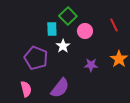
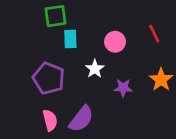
green square: (68, 16) -> (55, 16), moved, turned 36
white star: (63, 46) -> (95, 69), moved
pink semicircle: (26, 89) -> (50, 120), moved

